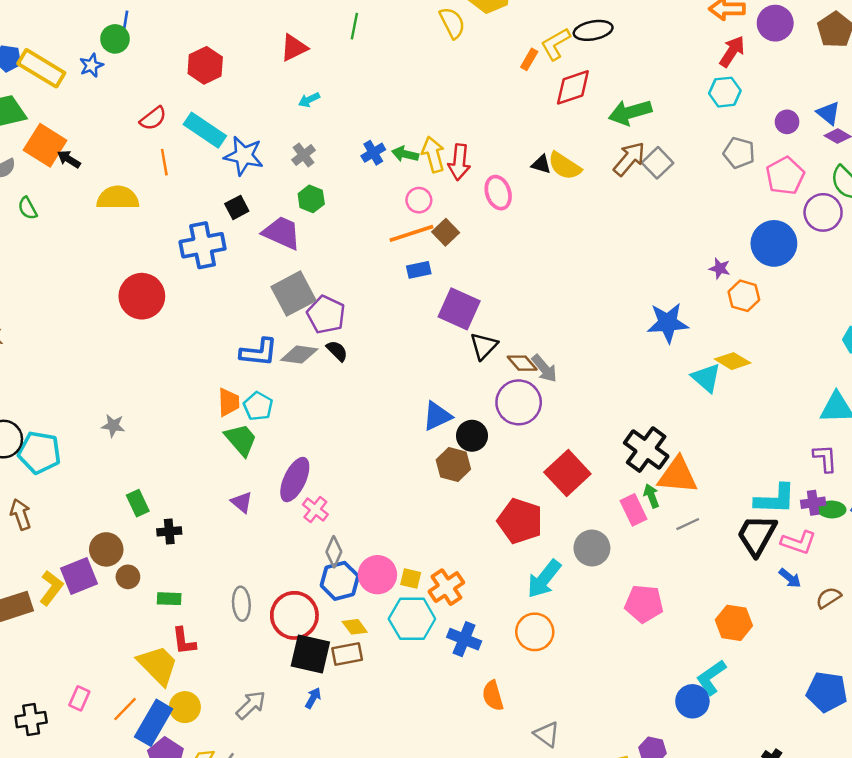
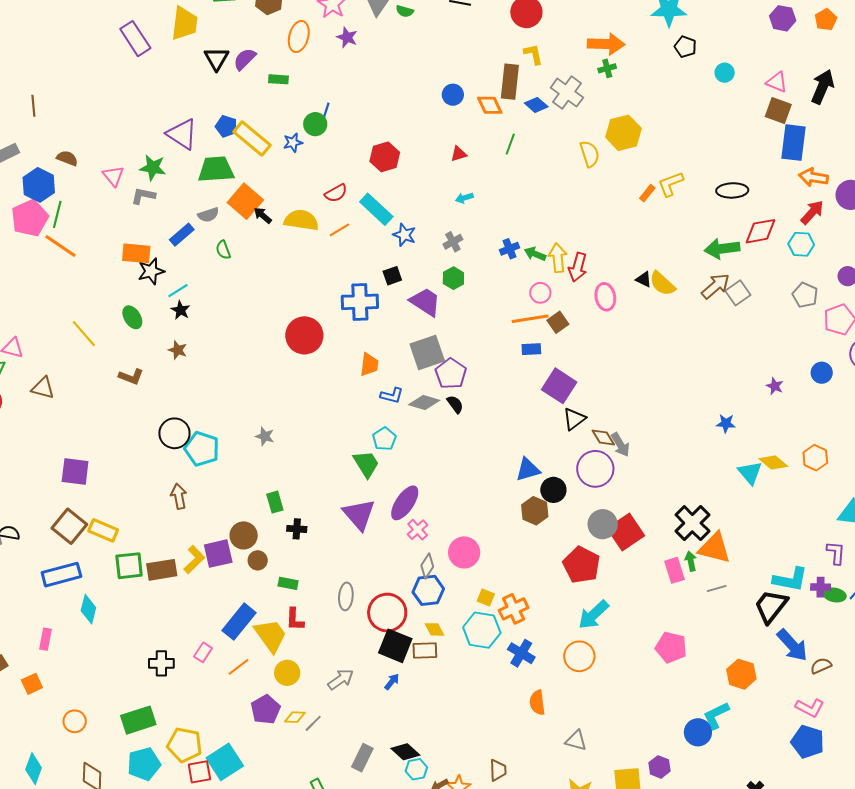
black ellipse: (593, 30) -> (732, 190), moved
red triangle: (294, 48) -> (459, 154), size x0.7
red diamond: (573, 87) -> (760, 231), moved
blue star: (244, 156) -> (404, 235), size x0.7
orange line: (164, 162) -> (340, 230), turned 60
yellow semicircle: (118, 198) -> (301, 220), moved
blue circle: (774, 243) -> (822, 373), size x0.6
orange hexagon: (744, 296) -> (815, 458), moved
blue star: (668, 323) -> (726, 423), size x0.6
blue L-shape: (259, 352) -> (392, 395), size x0.7
orange trapezoid: (229, 402) -> (369, 365), moved
purple triangle: (242, 502) -> (359, 514), size x1.8
pink L-shape: (799, 542) -> (810, 708), moved
gray circle: (592, 548) -> (603, 524), moved
pink circle: (377, 575) -> (464, 552), moved
blue arrow: (790, 578) -> (792, 645), size x1.8
blue rectangle: (154, 723) -> (239, 622), moved
gray triangle: (547, 734) -> (576, 741), turned -30

